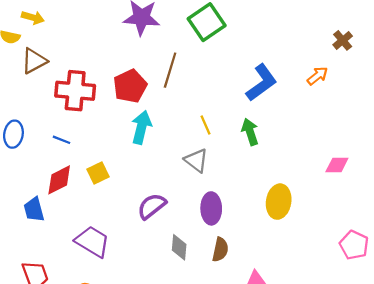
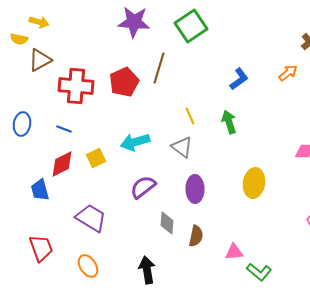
blue L-shape: (261, 83) -> (239, 79), size x0.7
cyan arrow: (141, 127) -> (135, 142), moved, turned -120
brown semicircle: (220, 250) -> (196, 236), moved

